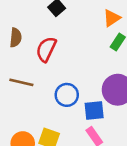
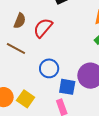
brown semicircle: (16, 38) -> (20, 21), moved

